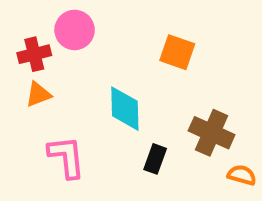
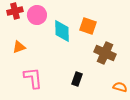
red cross: (34, 54) -> (15, 11), moved
cyan diamond: (125, 109) -> (62, 31), moved
brown cross: (212, 133) -> (105, 53), moved

